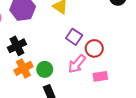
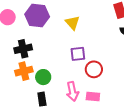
purple square: (74, 37) -> (78, 54), turned 35
pink arrow: (77, 64) -> (72, 91), moved, turned -66

